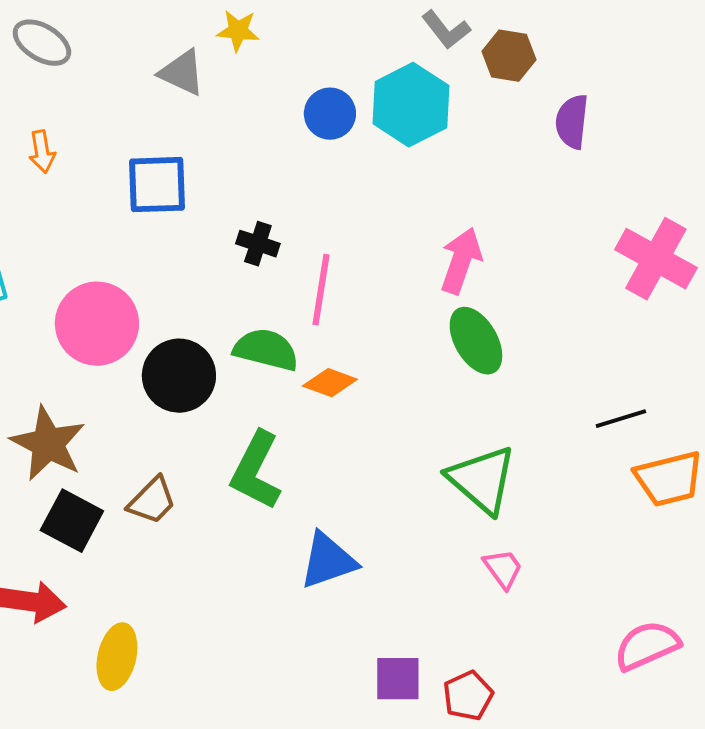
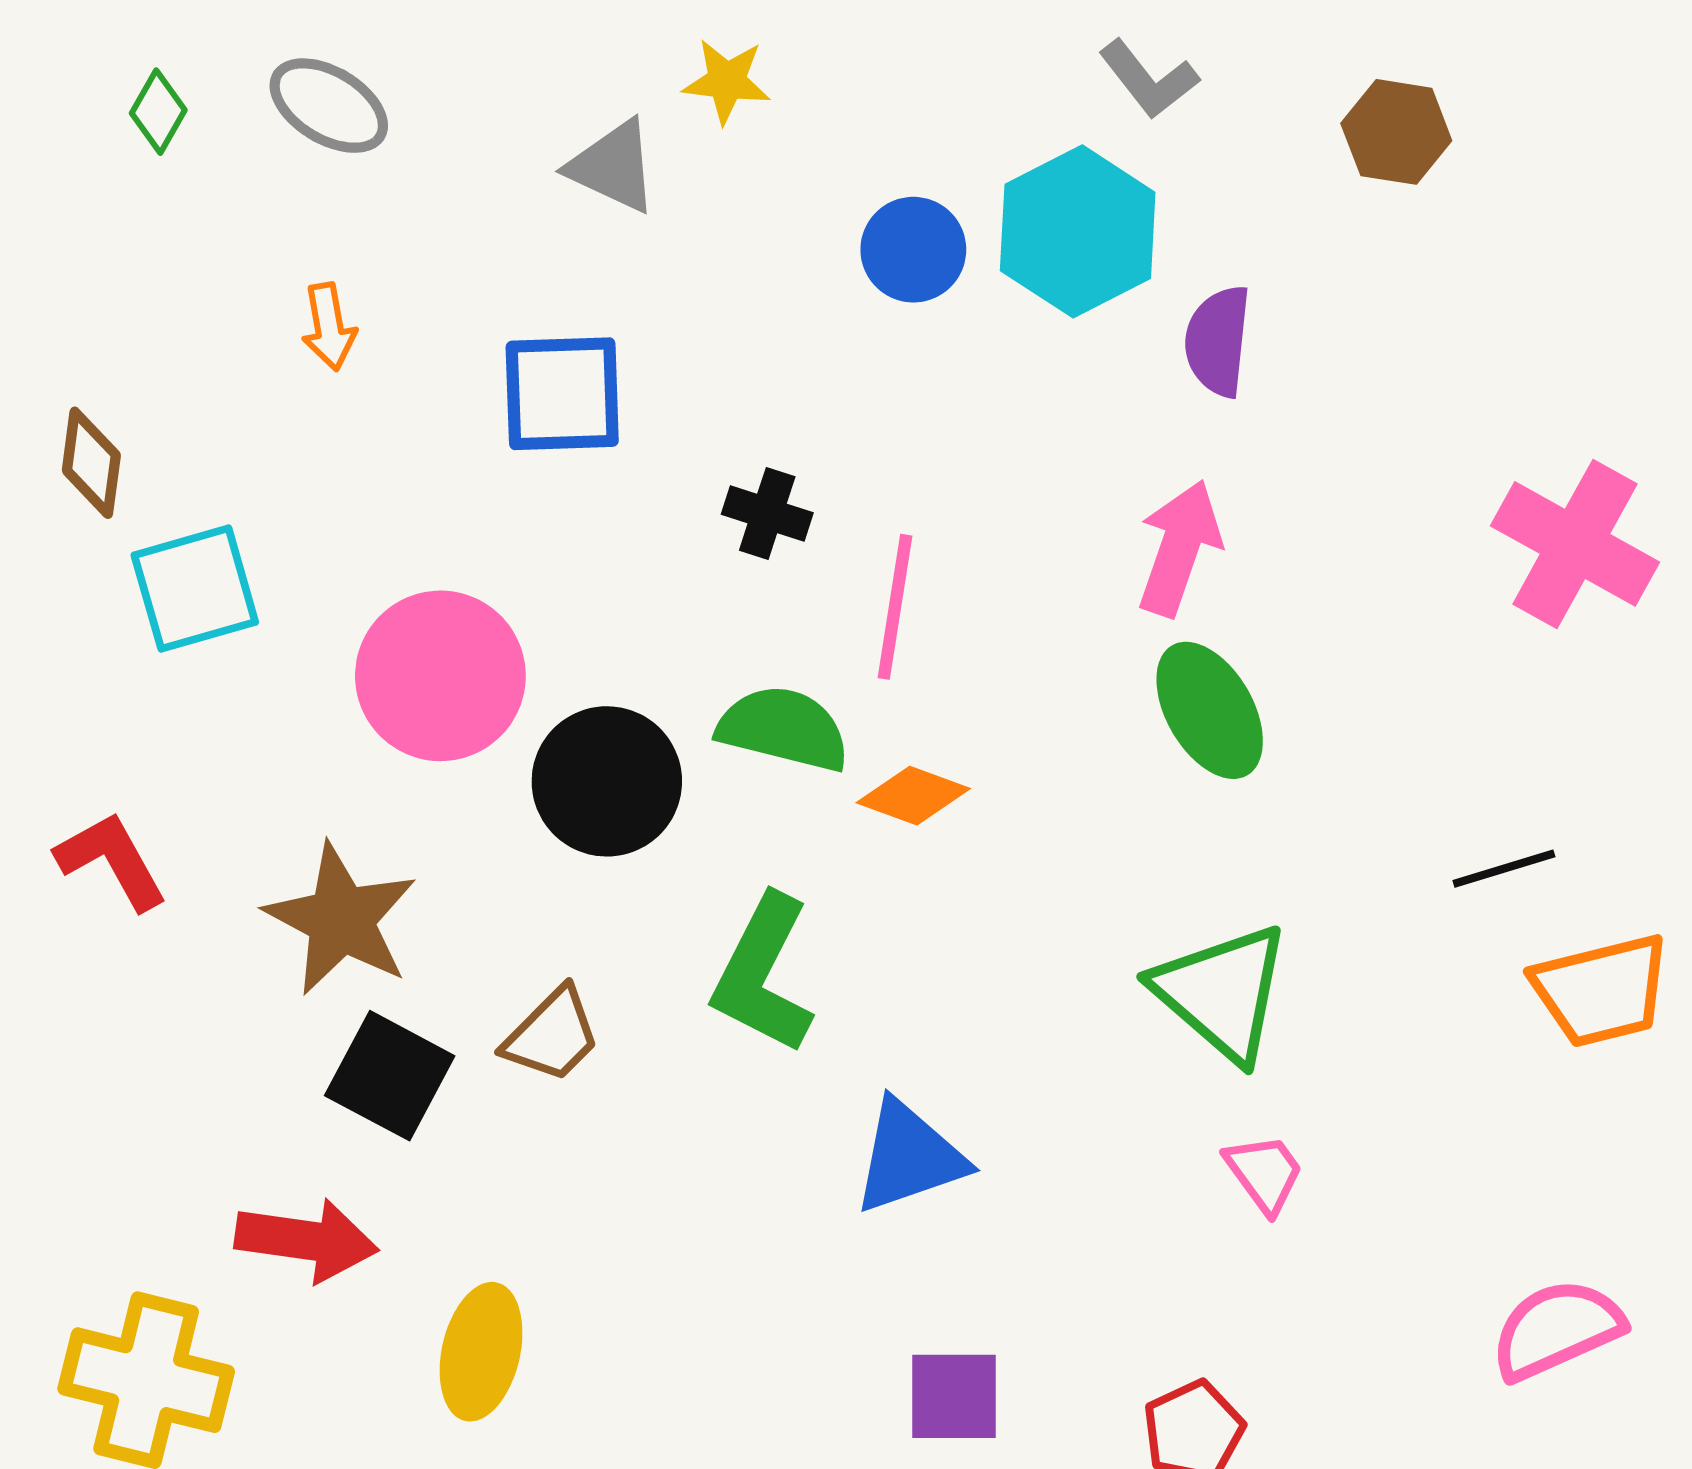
brown hexagon: (509, 56) -> (1396, 132), moved
purple semicircle: (572, 122) -> (1218, 341), moved
purple square: (398, 679) -> (954, 1396), moved

